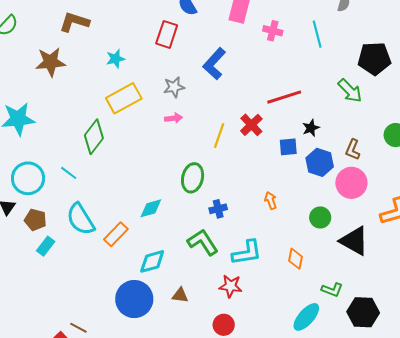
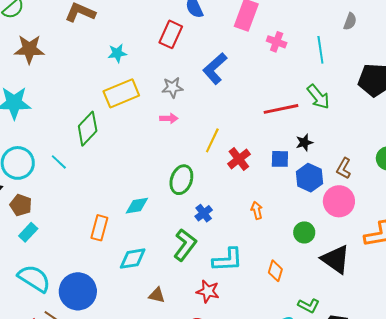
brown star: (51, 62) -> (29, 49), moved
green arrow: (350, 91) -> (318, 97), moved
red cross: (251, 125) -> (239, 159), moved
blue cross: (218, 209) -> (204, 213), turned -30
cyan semicircle: (81, 219) -> (34, 278), moved, turned 148
orange rectangle: (116, 234) -> (99, 228), turned -35
green L-shape: (203, 242) -> (185, 245), turned 64
blue circle: (134, 299) -> (78, 291), moved

